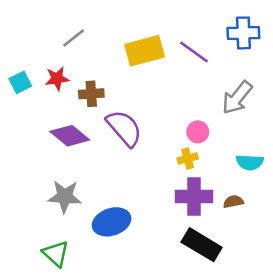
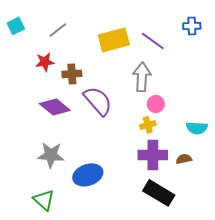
blue cross: (243, 33) -> (192, 26), size x0.7
cyan square: (20, 82) -> (16, 26), moved
gray arrow: (237, 98) -> (142, 77), moved, turned 144

